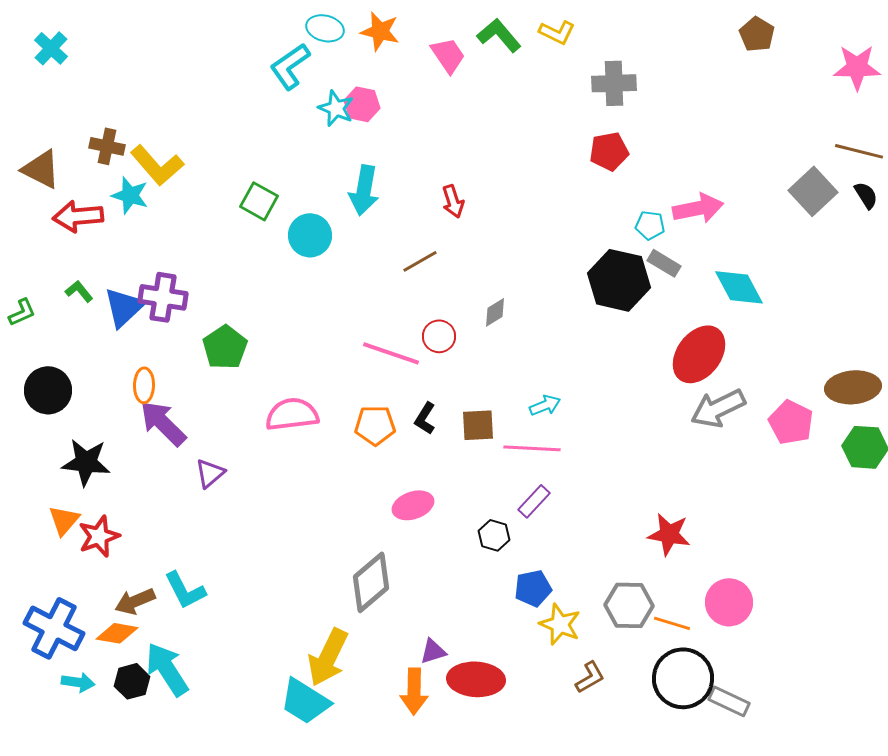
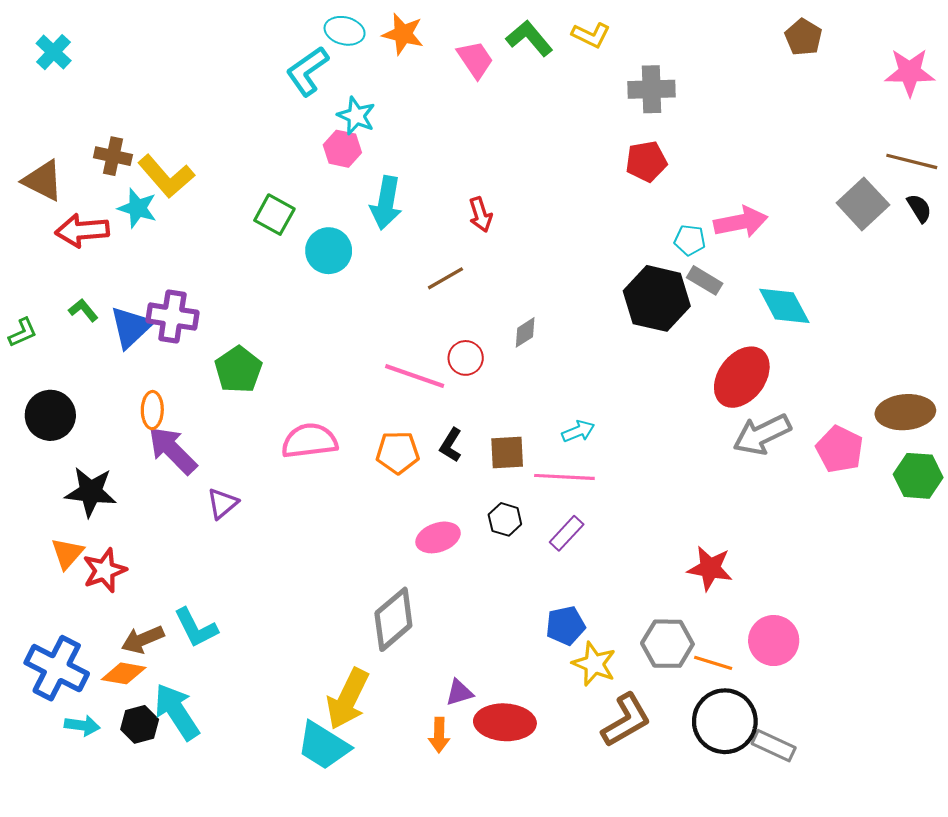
pink hexagon: (362, 104) -> (342, 149), moved
black hexagon: (494, 535) -> (505, 519), moved
brown L-shape: (590, 677) -> (626, 720), size x1.6
orange arrow: (414, 691) -> (439, 735), size x0.7

